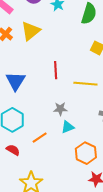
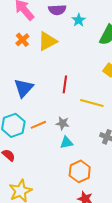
orange line: (40, 138) -> (38, 125), moved

